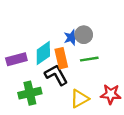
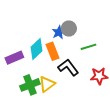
green line: (89, 59) -> (89, 47), moved
black L-shape: (56, 75) -> (68, 68), moved
yellow triangle: (79, 99) -> (47, 84), moved

